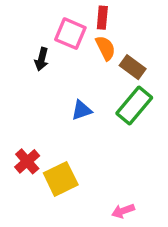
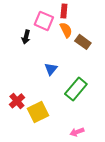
green rectangle: (134, 105) -> (76, 89), moved
blue triangle: (82, 110) -> (51, 69), turned -32

